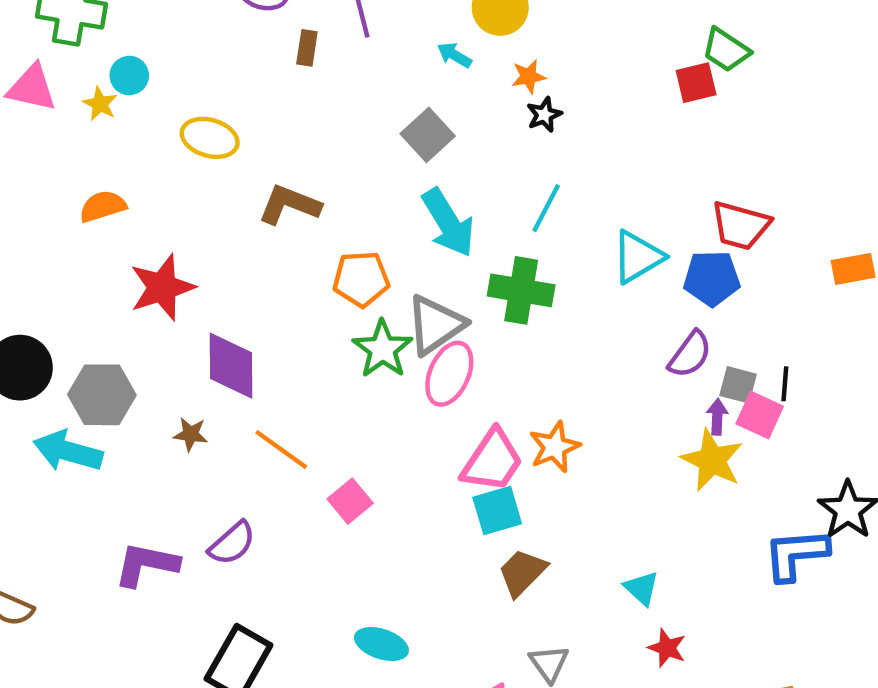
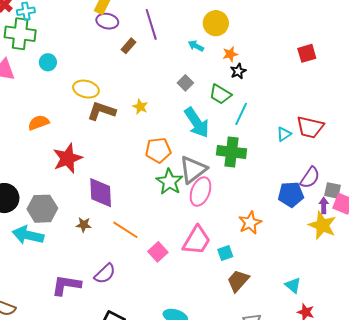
brown rectangle: (307, 48) -> (128, 46), turned 35
green trapezoid: (726, 50) -> (220, 94), moved
yellow star: (100, 104) -> (140, 107), moved
gray square: (428, 135) -> (185, 83), size x0.7
brown L-shape: (289, 205) -> (101, 111), moved
red trapezoid: (741, 226) -> (310, 127), moved
cyan triangle: (638, 257) -> (284, 134), size x0.6
blue pentagon: (712, 278) -> (291, 194), moved
pink trapezoid: (492, 461) -> (197, 240), moved
cyan square: (497, 510) -> (225, 253), size x0.7

